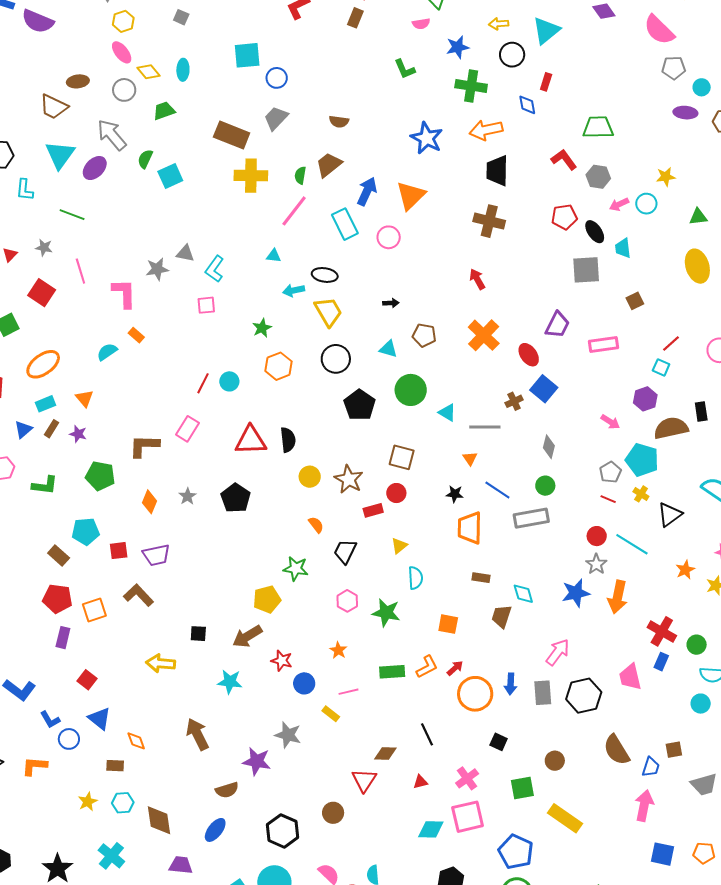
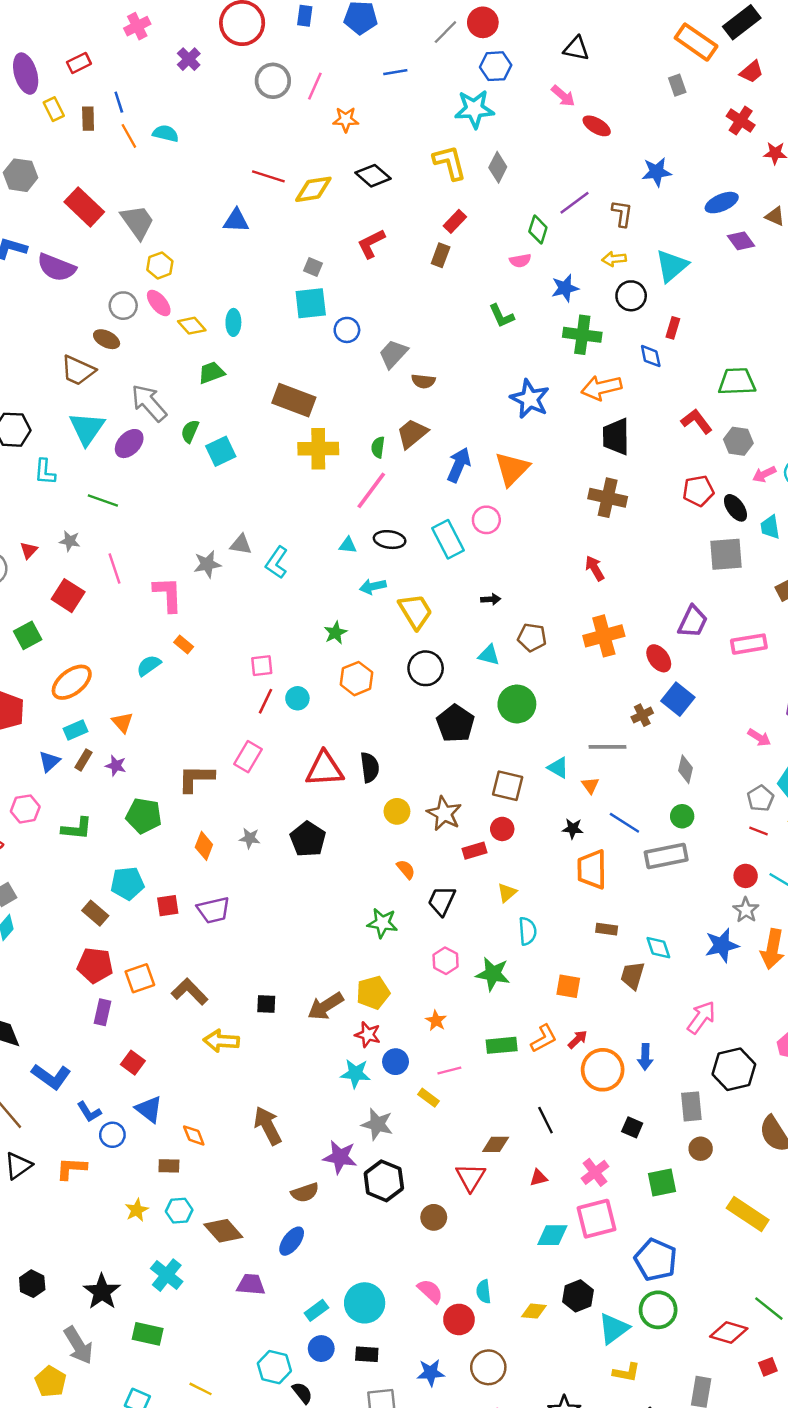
gray square: (181, 17) -> (313, 267), moved
brown ellipse: (78, 81) -> (107, 339), turned 35
gray circle: (124, 90) -> (123, 306), moved
gray trapezoid: (276, 118) -> (393, 354), moved
cyan rectangle: (345, 224) -> (448, 539), moved
black ellipse: (325, 275) -> (390, 540), moved
pink square: (206, 305) -> (262, 666), moved
orange cross: (484, 335) -> (604, 636), turned 32
cyan triangle: (447, 412) -> (558, 768), moved
gray star: (188, 496) -> (250, 838), turned -30
brown L-shape: (138, 595) -> (190, 992), moved
yellow pentagon: (267, 599) -> (373, 993), moved
cyan star: (230, 682) -> (355, 1074), moved
gray rectangle: (543, 693) -> (691, 1106), moved
yellow rectangle: (565, 818) -> (748, 1214), moved
brown diamond: (159, 820) -> (223, 1231), turned -32
black hexagon: (283, 831) -> (384, 1181), moved

